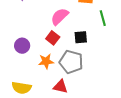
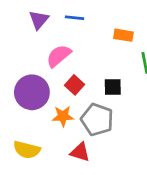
pink semicircle: (60, 16) -> (59, 56), moved
purple circle: (22, 46) -> (32, 92), size x1.6

